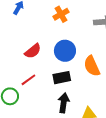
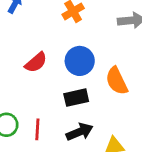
red line: (28, 80) -> (37, 129), moved, turned -49
black arrow: (64, 103) -> (80, 132), turned 60

